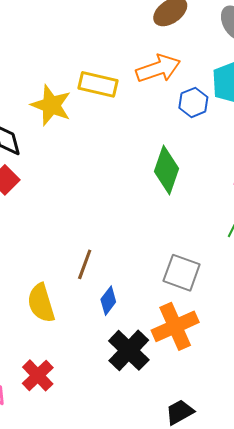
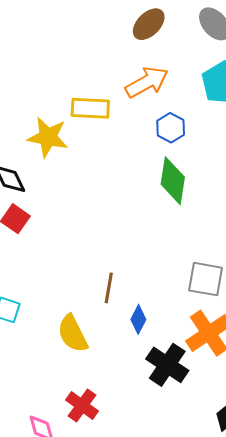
blue hexagon: (193, 102) -> (171, 128), moved

